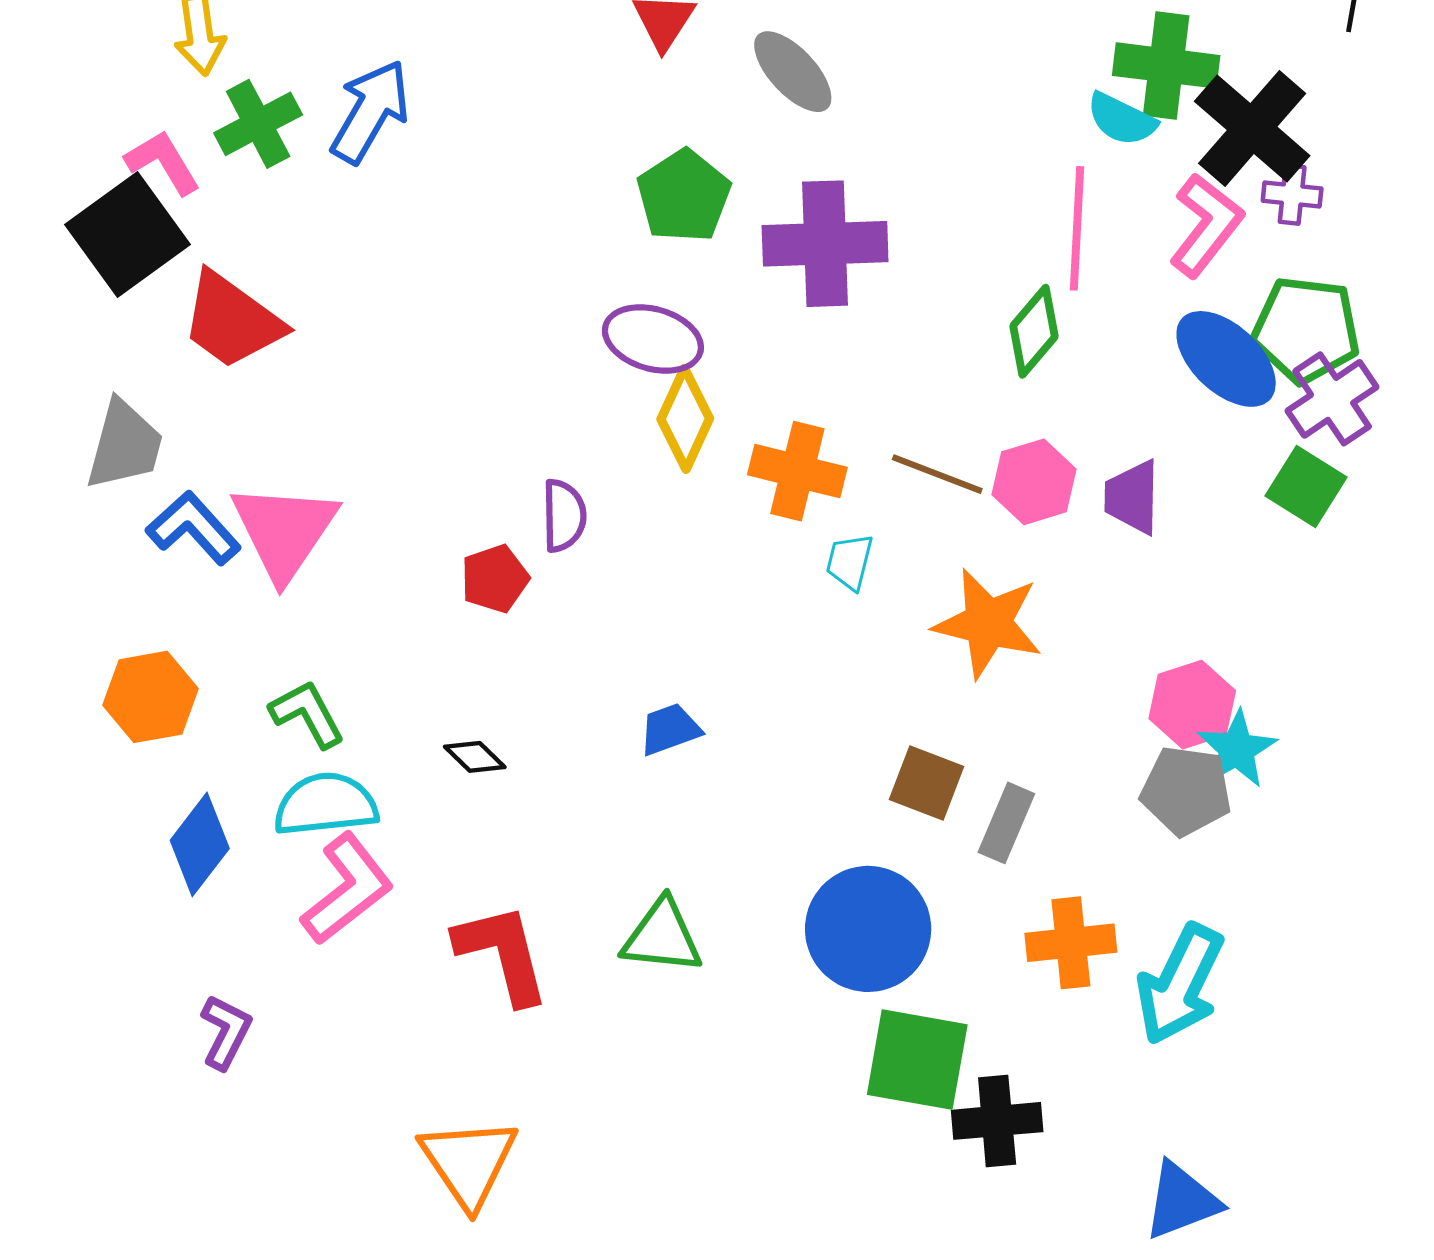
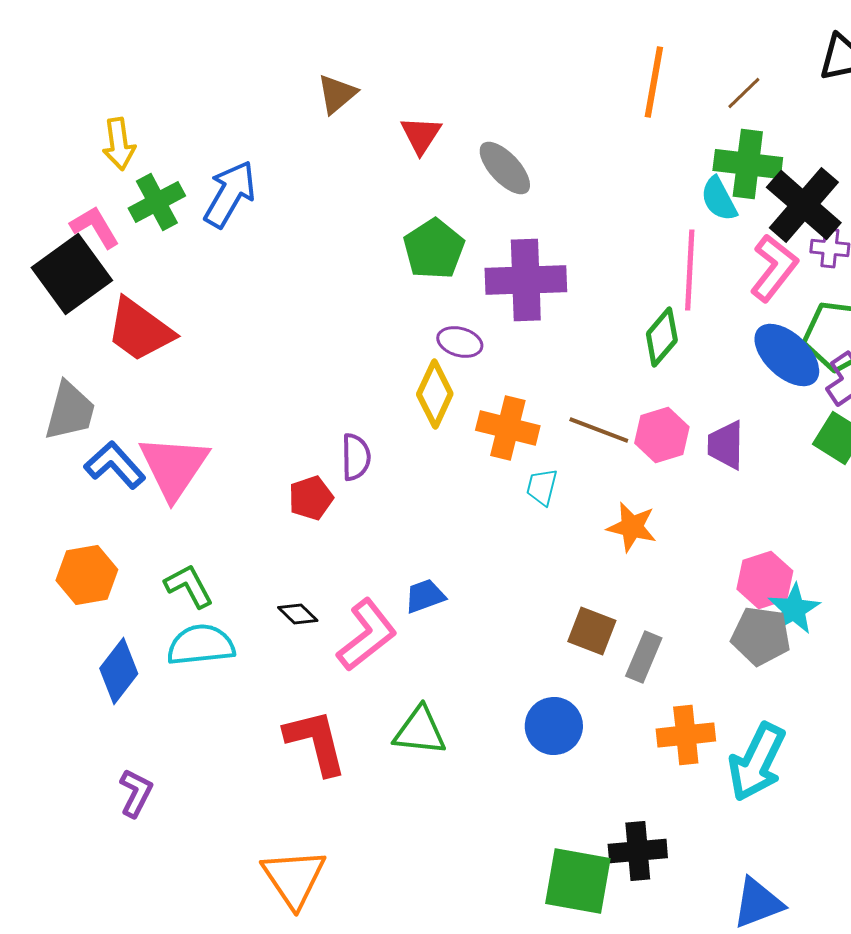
cyan semicircle: (1122, 119) -> (719, 199), turned 36
purple ellipse: (653, 339) -> (460, 342), moved, size x0.7
orange star: (988, 623) -> (632, 527), size x0.7
pink L-shape: (347, 889) -> (367, 635), moved
blue circle: (868, 929) -> (554, 726), size x0.7
green square: (917, 1060) -> (578, 881), moved

